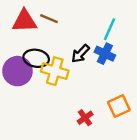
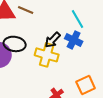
cyan line: (110, 29) -> (78, 19), turned -54
yellow cross: (55, 71) -> (47, 55), moved

